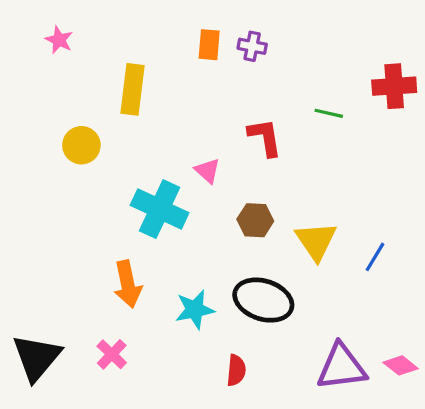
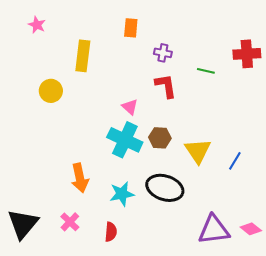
purple cross: (252, 46) -> (163, 53), moved
cyan cross: (160, 209) -> (125, 140), moved
red semicircle: (236, 370) -> (111, 232), moved

